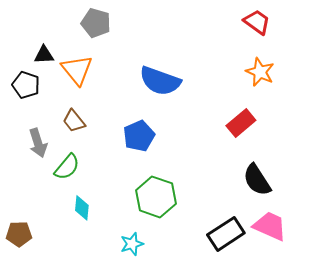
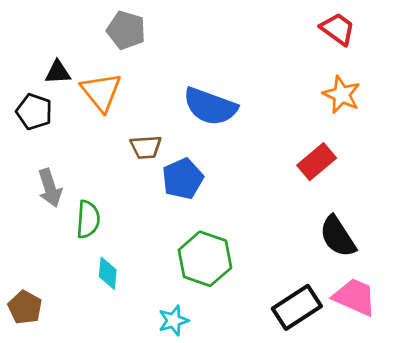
brown trapezoid: (74, 121) -> (146, 147), moved, turned -55
green semicircle: (67, 167) -> (88, 219), turned -36
brown pentagon: (19, 234) -> (25, 307), turned 30

